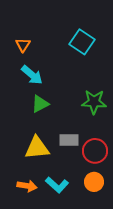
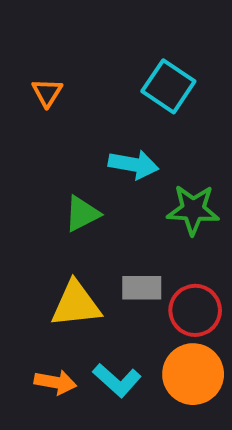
cyan arrow: (32, 75) -> (133, 164), moved, turned -30
orange circle: (94, 182) -> (193, 374), size x1.5

